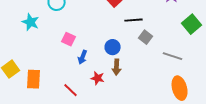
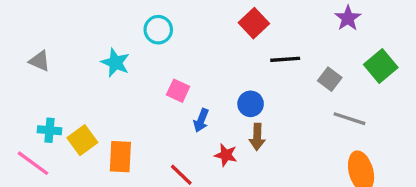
gray square: (146, 37) -> (330, 79), moved

